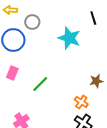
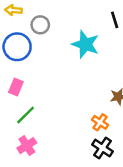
green line: (40, 84) -> (26, 115), moved

